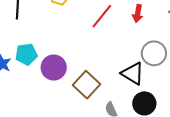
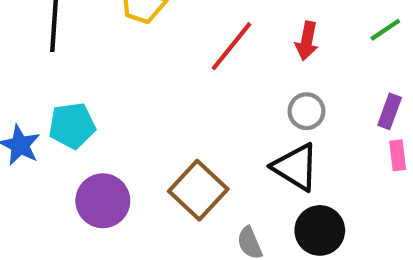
gray circle: (154, 53) -> (306, 111), moved, size x0.7
purple circle: (54, 67) -> (103, 201), moved

